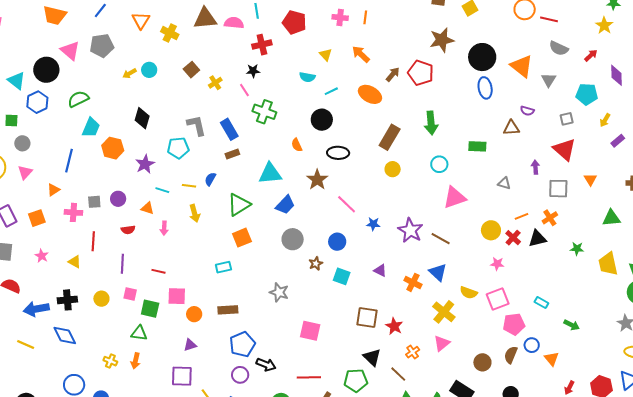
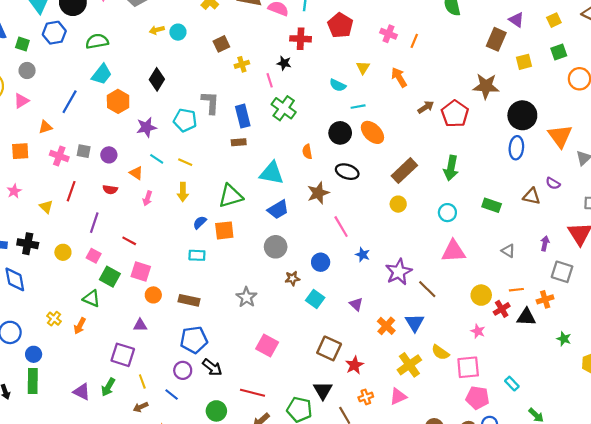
orange ellipse: (370, 94) -> (372, 132), moved
blue semicircle: (210, 179) -> (200, 222), moved

